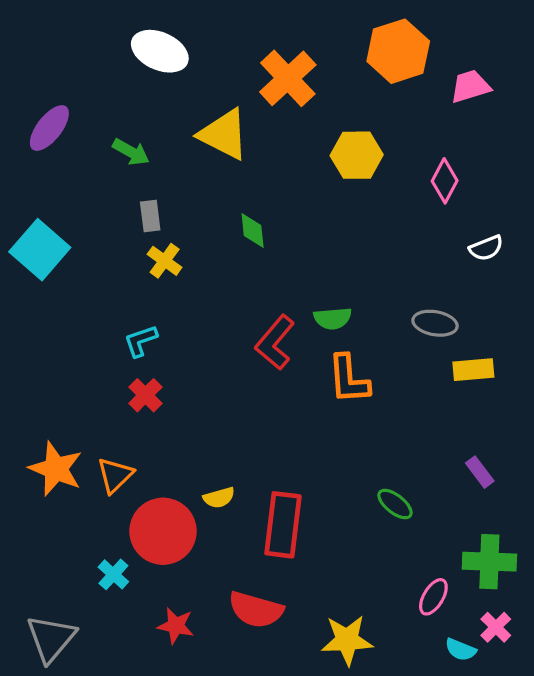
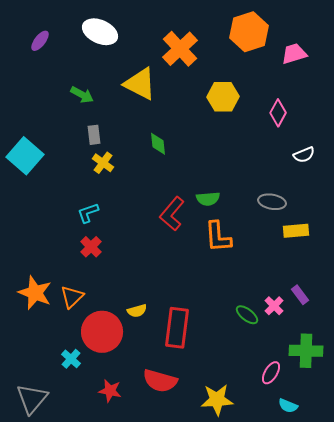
purple ellipse: (49, 128) -> (40, 41), moved, size x0.7
pink cross: (496, 627) -> (274, 306), moved

